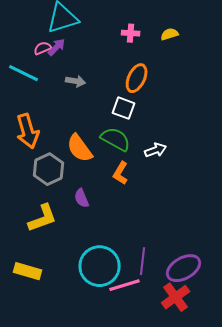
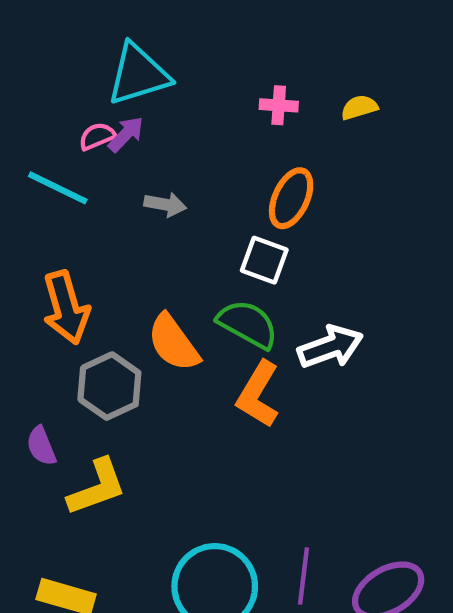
white arrow: (156, 150) -> (330, 347), size x1.4
orange L-shape: (121, 173) -> (258, 394), size x1.4
purple semicircle: (82, 198) -> (41, 446), moved

